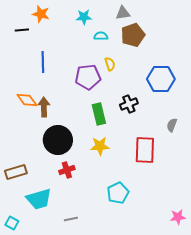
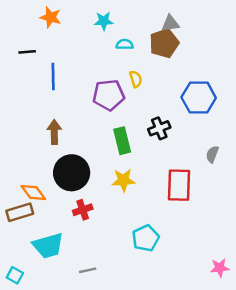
gray triangle: (123, 13) -> (170, 23), moved
black line: (22, 30) -> (27, 52), moved
orange diamond: (27, 100) -> (33, 193), moved

